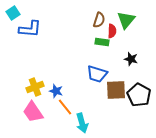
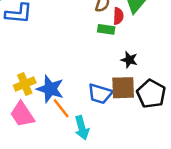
black star: (131, 59) -> (129, 60), moved
blue trapezoid: (97, 74) -> (100, 94), moved
blue star: (56, 91) -> (50, 89), size x1.6

